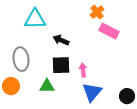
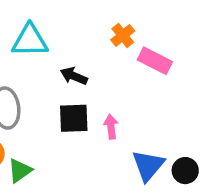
orange cross: (97, 12) -> (123, 35), moved
green triangle: (47, 86) -> (20, 171), moved, turned -35
blue triangle: (92, 92) -> (148, 165), moved

